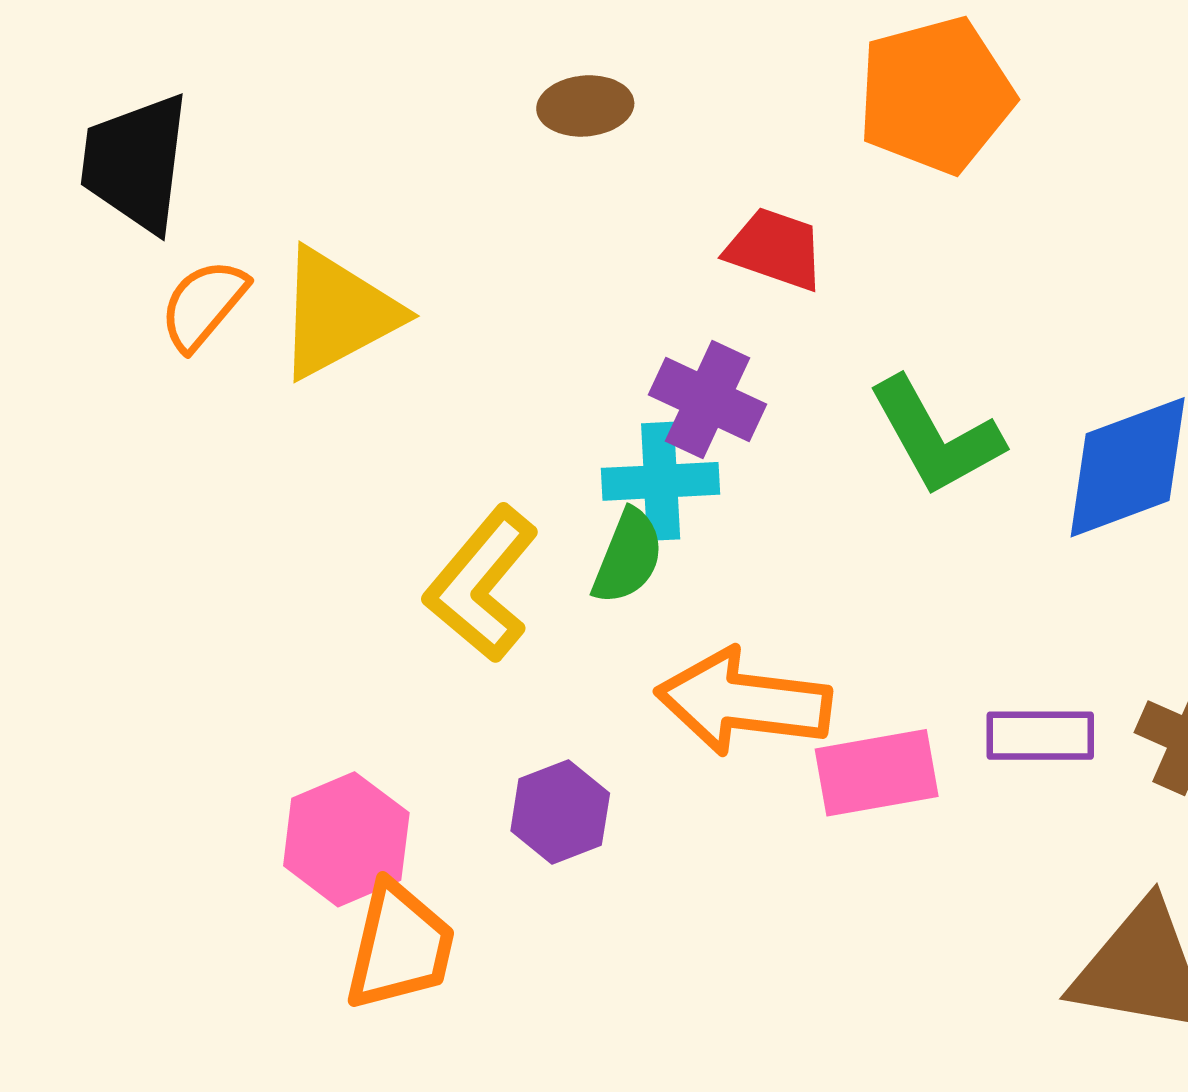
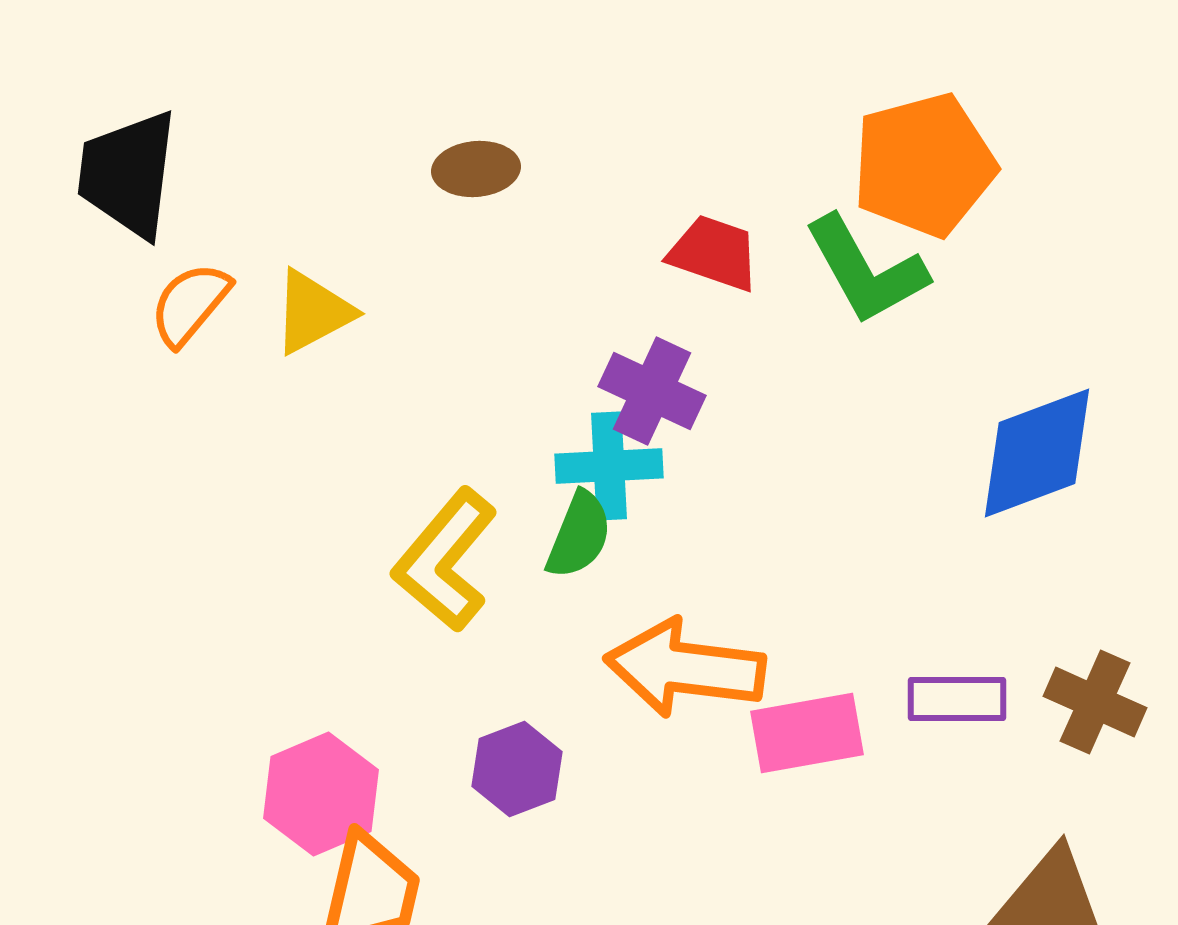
orange pentagon: (936, 95) -> (924, 165), moved
brown ellipse: (585, 106) -> (476, 169), moved
yellow triangle: (338, 313) -> (313, 312), size x0.7
green L-shape: (936, 437) -> (866, 270), moved

